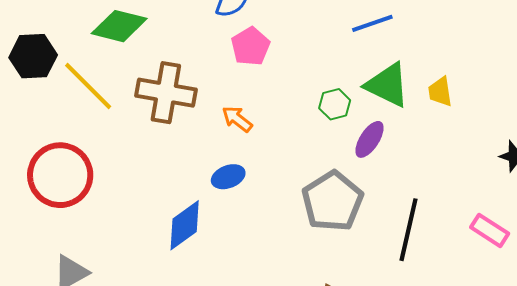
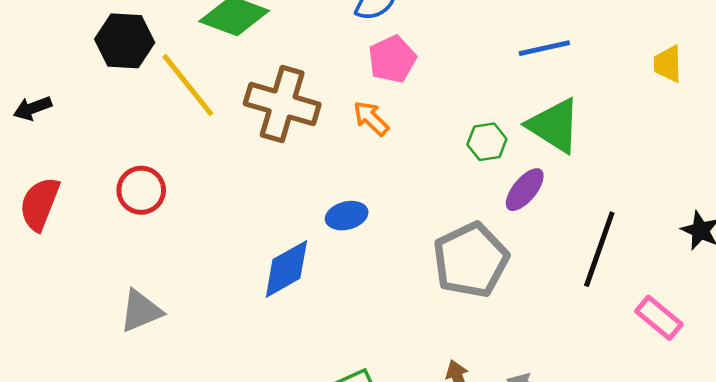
yellow trapezoid: (440, 92) -> (668, 64), moved
orange arrow: (237, 119) -> (371, 118), moved
red circle: (60, 175) -> (141, 190), size x0.6
black line: (409, 230) -> (599, 249), moved

